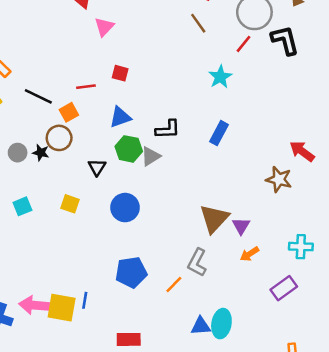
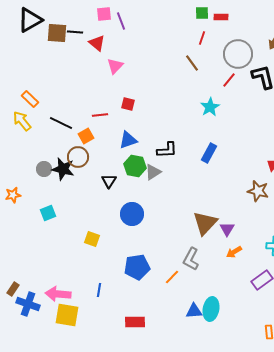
black star: (41, 153) -> (63, 169), size x1.6
yellow square: (70, 204) -> (92, 239), moved
yellow square: (62, 308) -> (67, 315), moved

